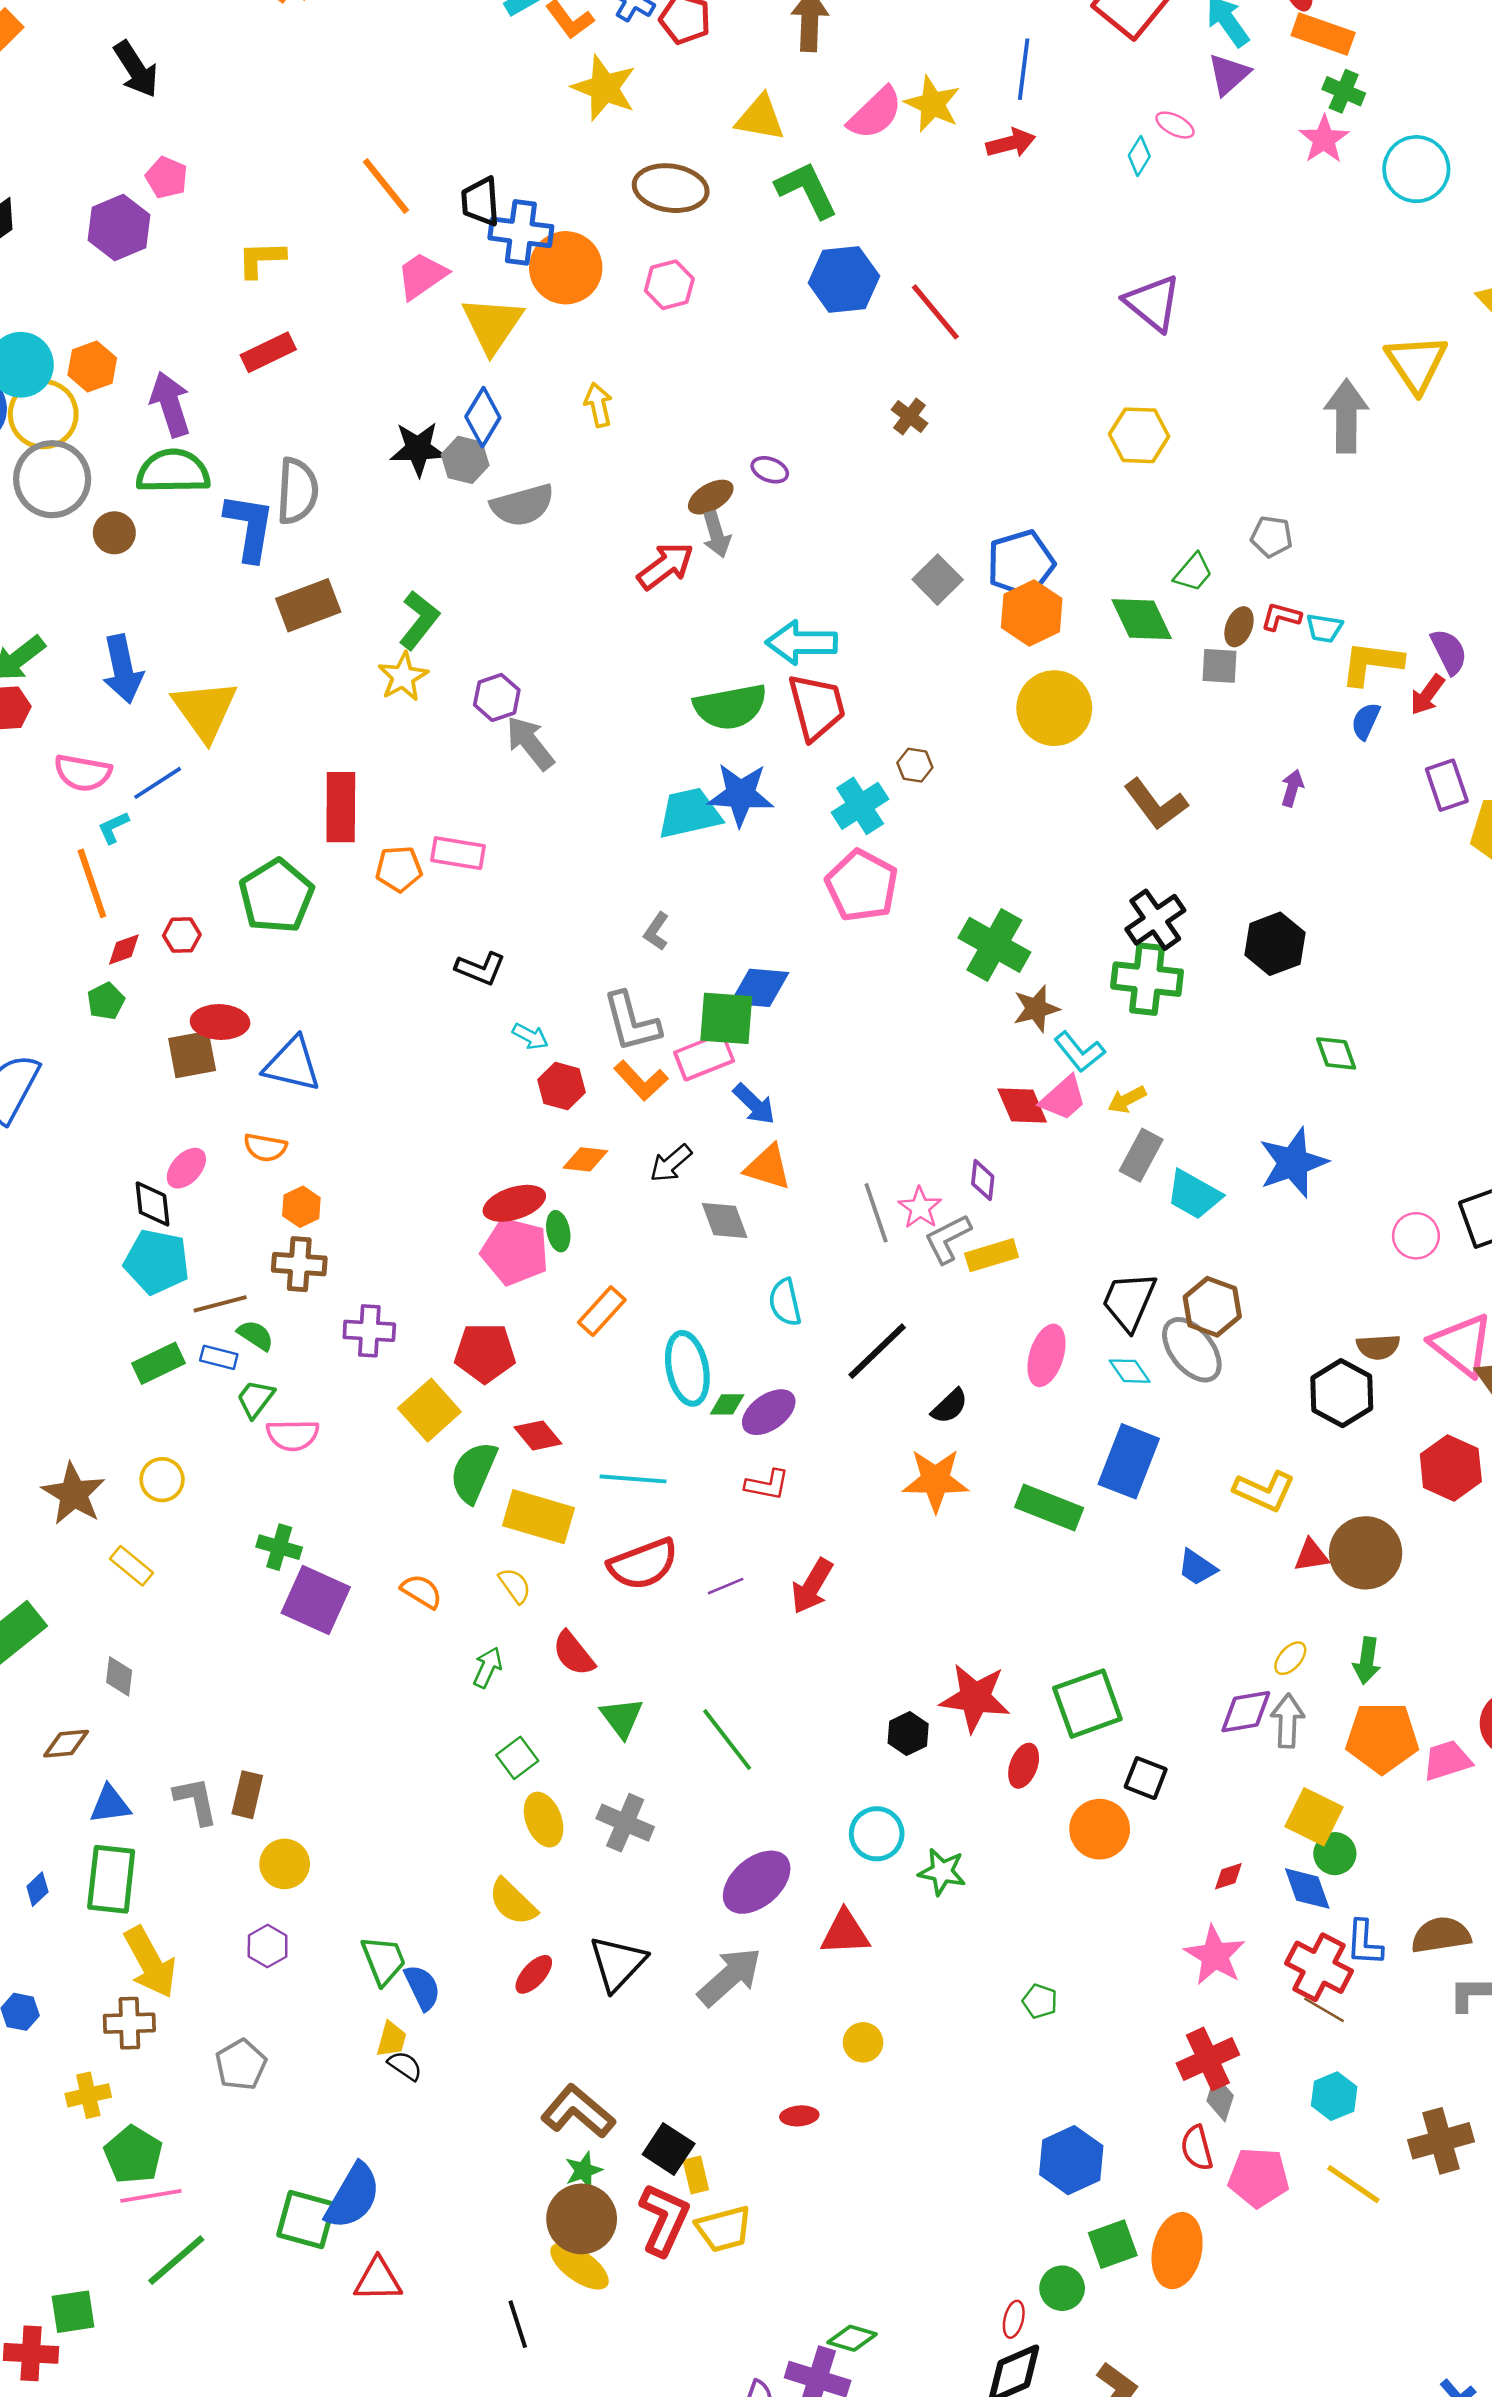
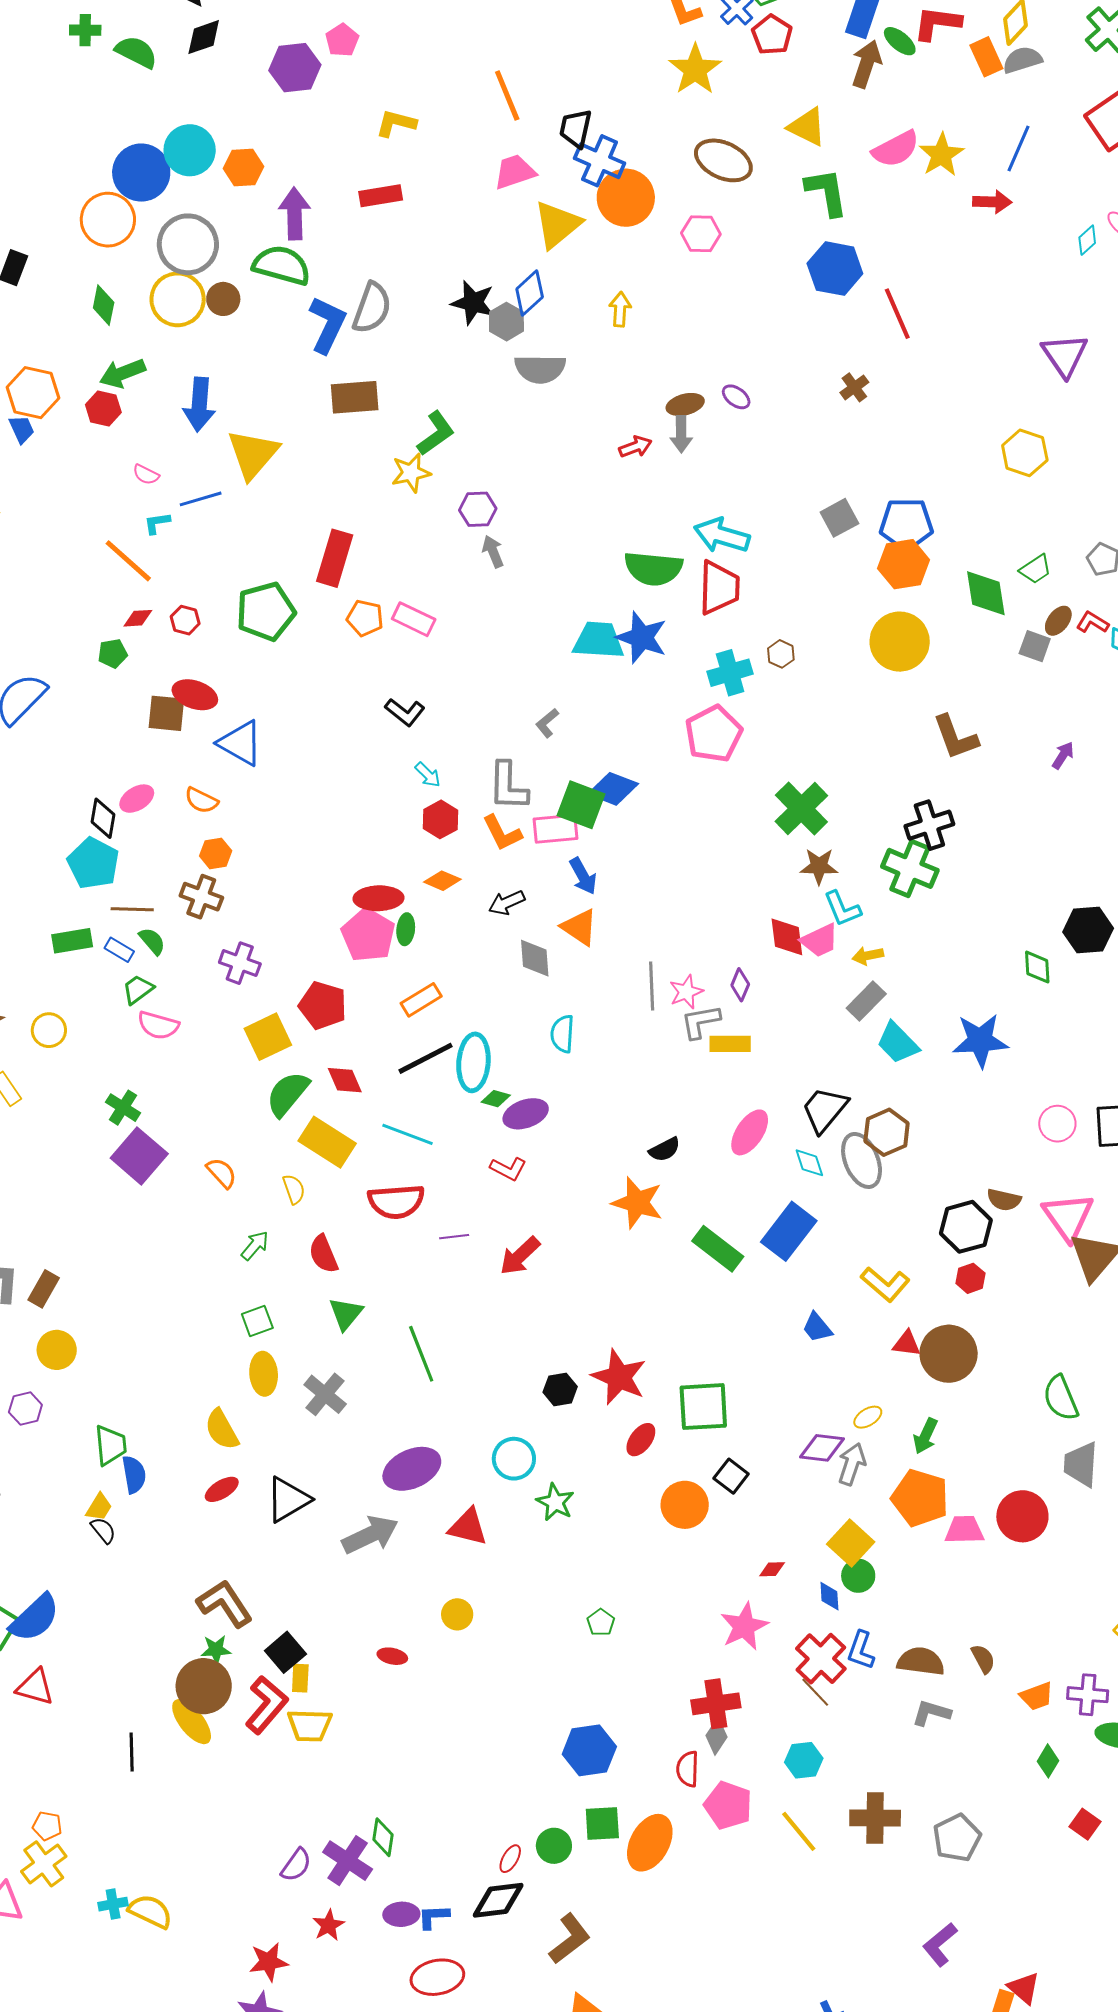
yellow circle: (43, 414) -> (178, 299), moved
red arrow: (665, 566) -> (635, 447), size x0.7
gray arrow: (530, 743) -> (493, 551), size x0.7
pink semicircle: (83, 773) -> (146, 475), size x0.6
orange line: (92, 883) -> (128, 561), turned -46
black hexagon: (1275, 944) -> (1088, 930), moved
black line: (877, 1351) -> (425, 1058), moved
red hexagon: (1451, 1468) -> (970, 1278), moved, size x0.6
blue diamond: (1307, 1889) -> (829, 1596), size x0.7
green diamond: (852, 2338) -> (383, 1837), turned 66

